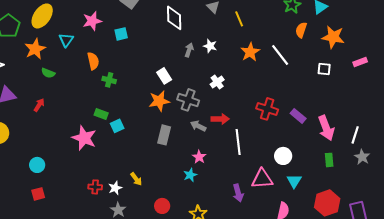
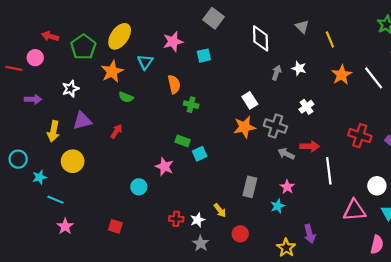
gray rectangle: (164, 135) -> (250, 187), moved
pink star: (84, 138) -> (164, 167), size x0.7
cyan circle: (37, 165) -> (139, 187), moved
purple arrow: (238, 193) -> (310, 234), moved
red square: (38, 194) -> (115, 226), turned 32
red circle: (162, 206) -> (240, 234), moved

